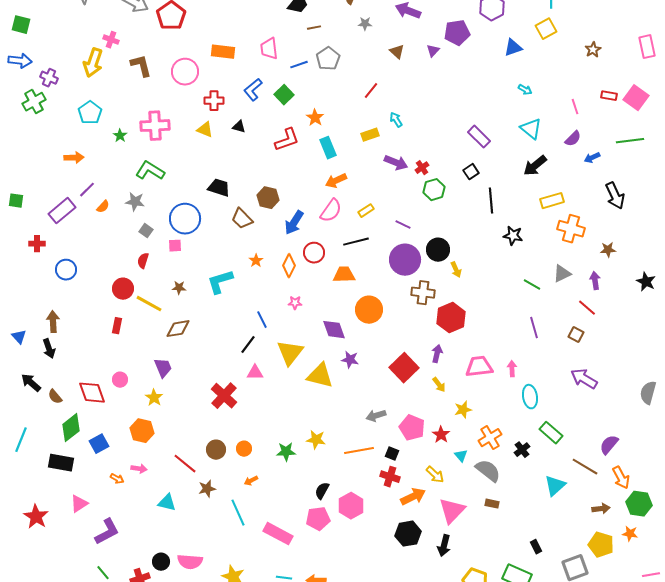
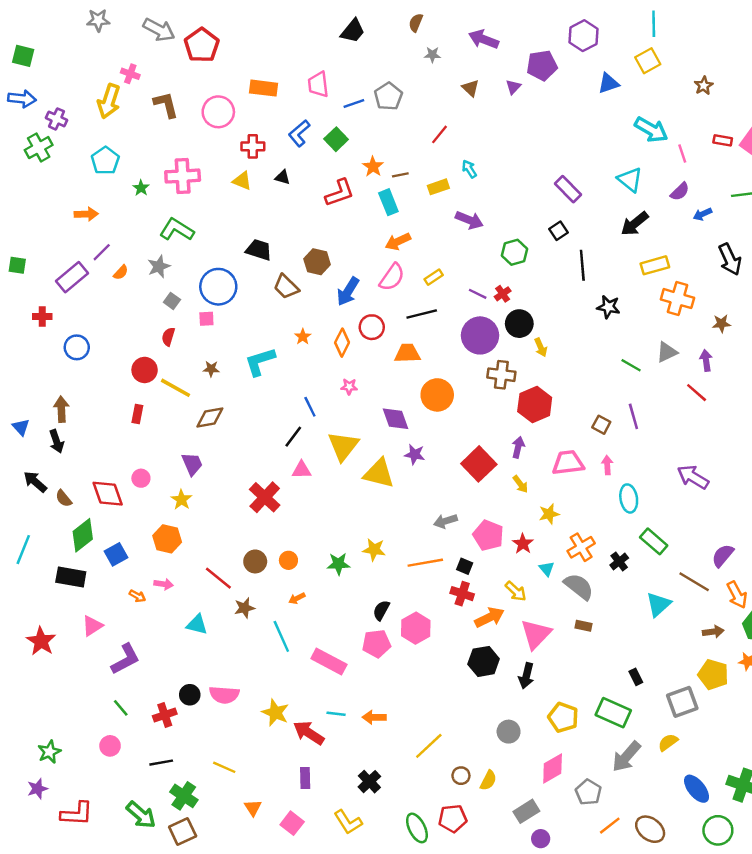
brown line: (314, 28) -> (400, 175), moved
cyan arrow: (525, 90) -> (651, 130), moved, size x2.0
red cross: (422, 168) -> (503, 294), moved
gray star: (135, 202) -> (159, 266), turned -30
brown square: (576, 335) -> (601, 425), moved

